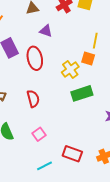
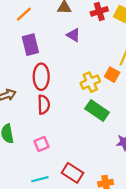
red ellipse: (35, 58) -> (41, 77), moved
green rectangle: (82, 93) -> (97, 110), turned 40

